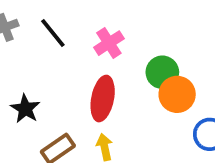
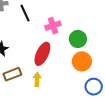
green circle: (162, 72) -> (78, 39), moved

